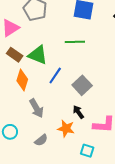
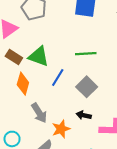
green line: (75, 42) -> (86, 54), moved
black arrow: (78, 112) -> (84, 115), turned -40
orange star: (66, 128) -> (61, 129), moved, turned -30

